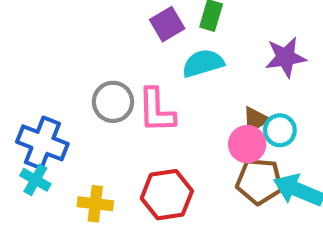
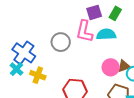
pink L-shape: (156, 110) -> (84, 31), moved
pink circle: (247, 144) -> (111, 67), moved
yellow cross: (95, 204) -> (38, 75), moved

